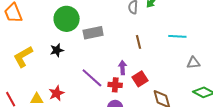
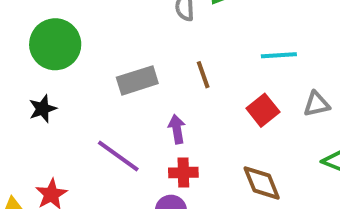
gray rectangle: (93, 33) -> (137, 80), moved
red square: (140, 79) -> (263, 110), moved
red cross: (115, 85) -> (183, 173), moved

